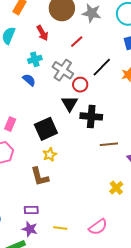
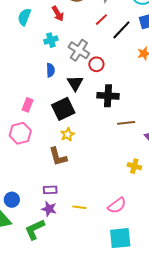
red line: (77, 42) -> (101, 20), moved
black line: (102, 67) -> (121, 30), moved
blue semicircle: (29, 80) -> (50, 70), moved, turned 48
black triangle: (70, 103) -> (75, 83), moved
yellow cross: (116, 188) -> (134, 166), turned -32

